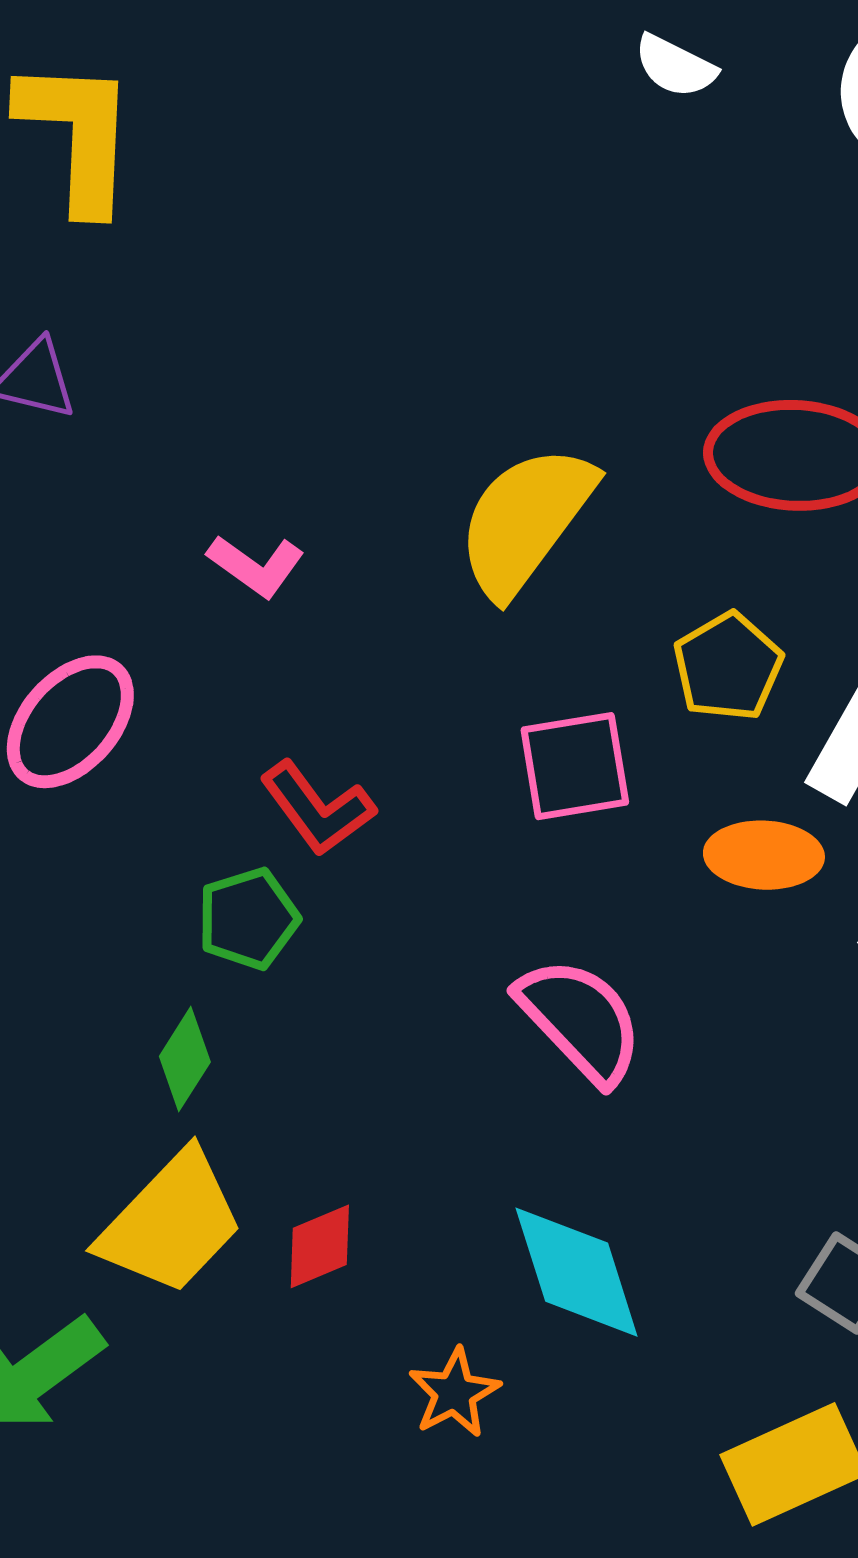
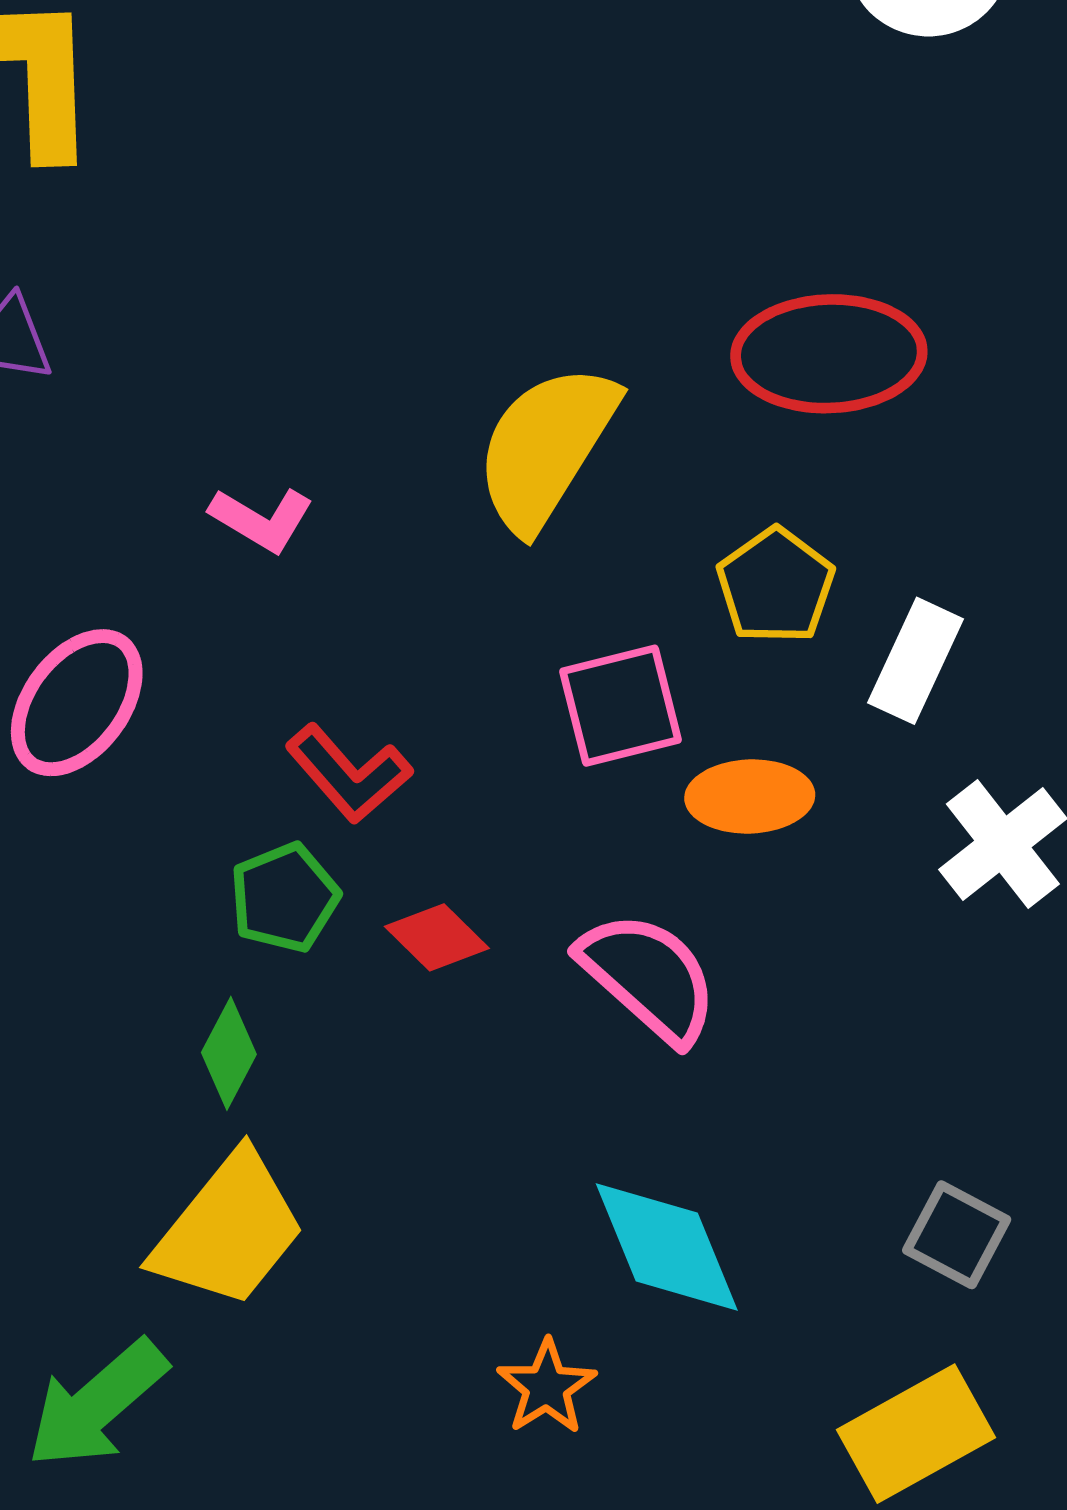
orange ellipse: (764, 855) -> (750, 796), moved
red diamond: (320, 1246) -> (437, 937), moved, turned 72

